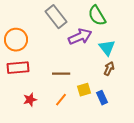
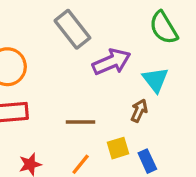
green semicircle: (97, 16) -> (164, 28), moved
brown arrow: (109, 69) -> (139, 111), moved

